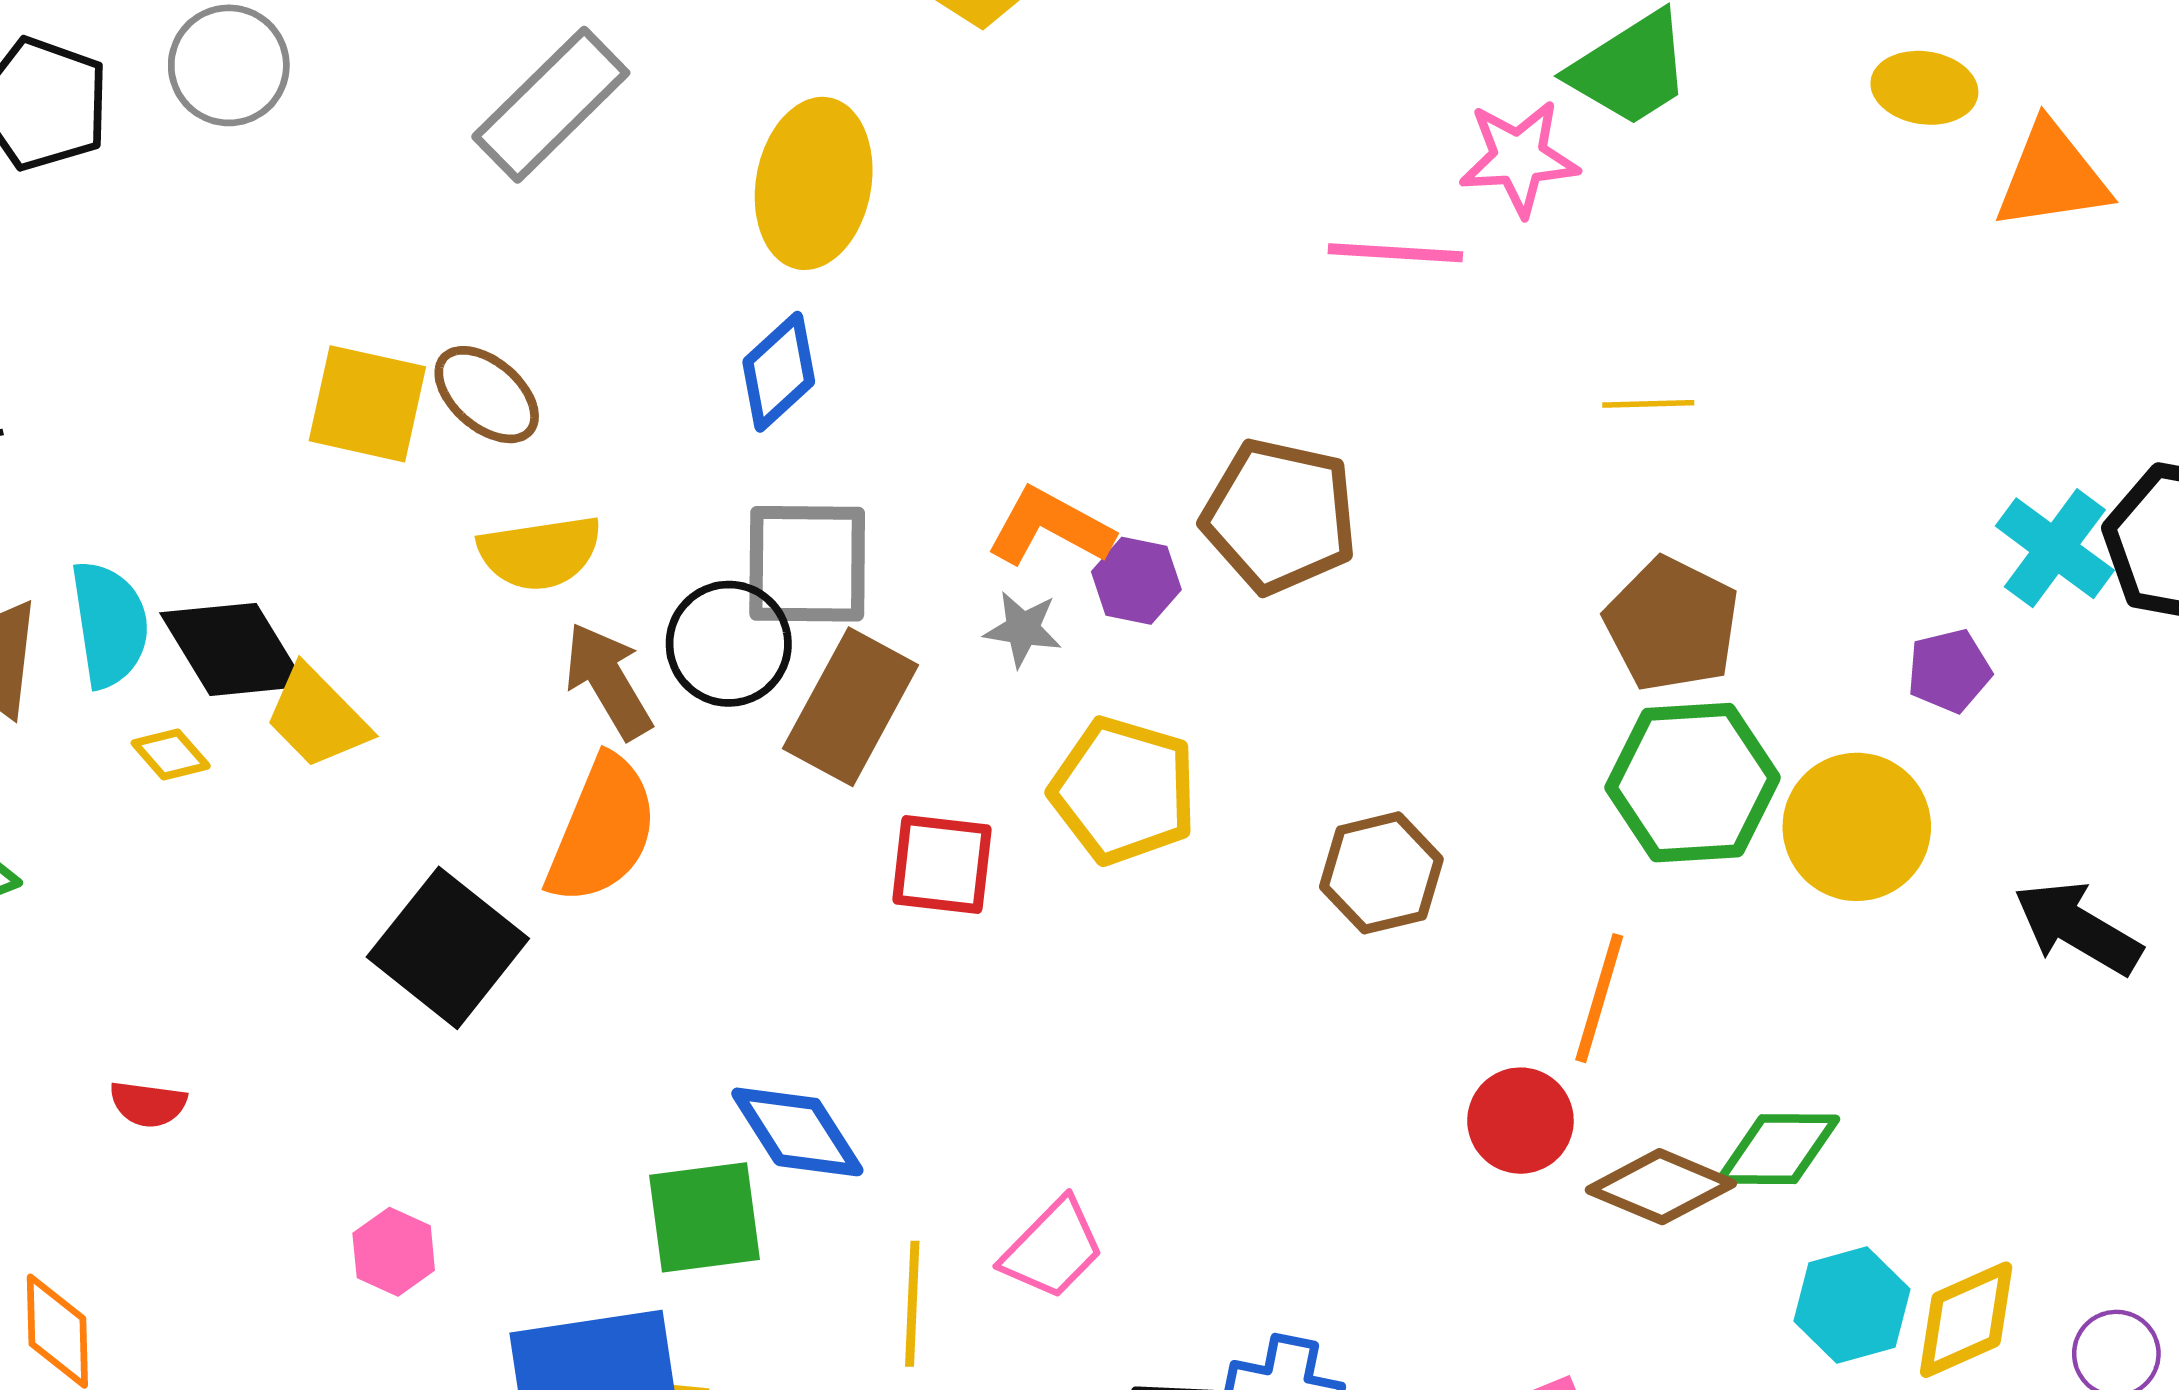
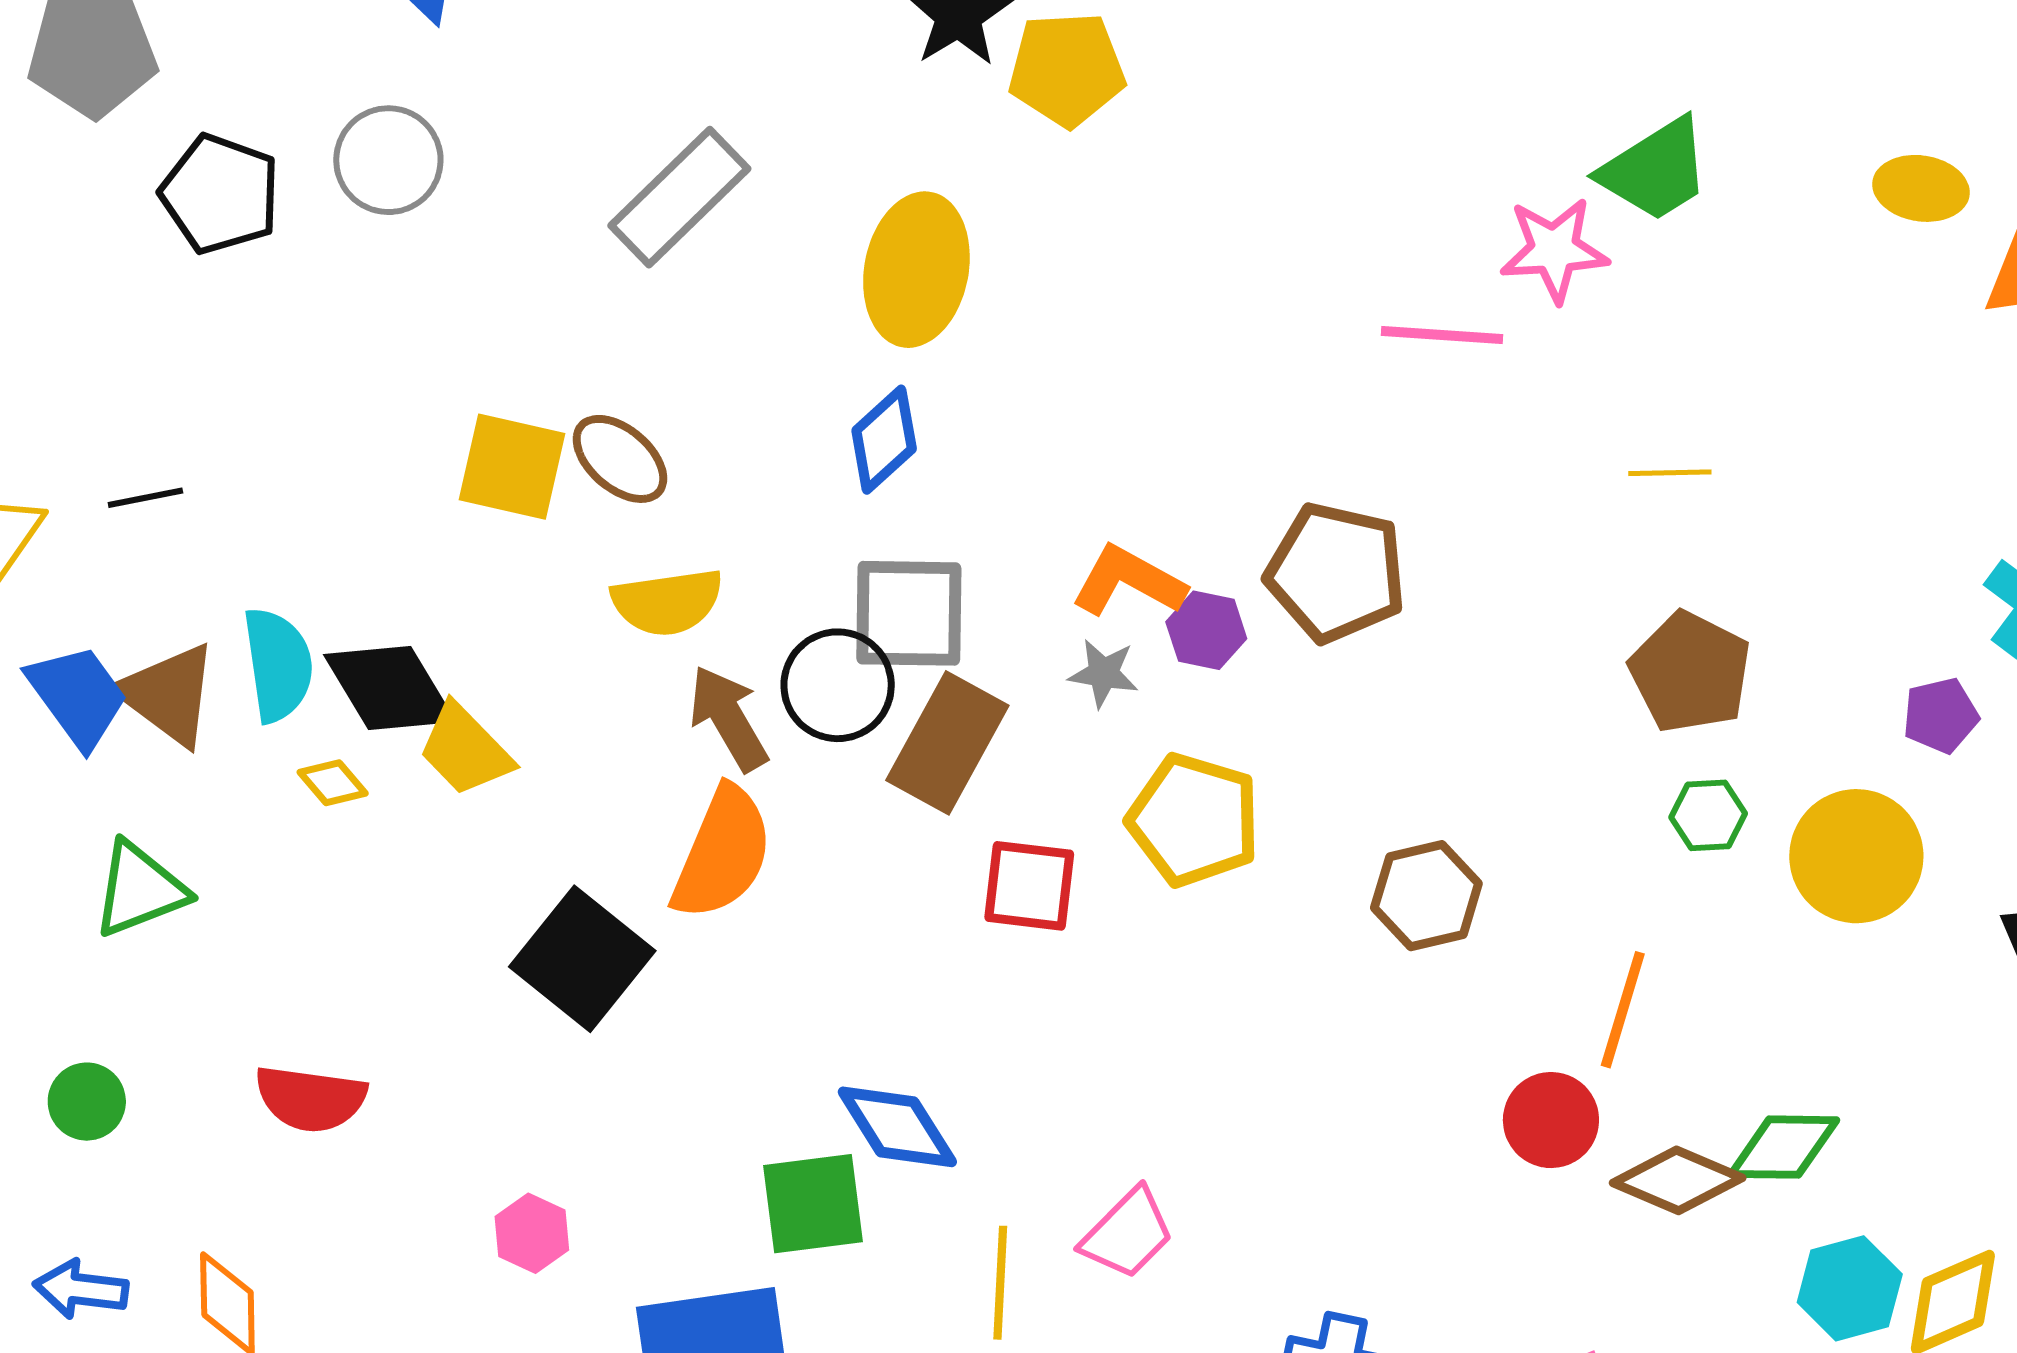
green hexagon: (1693, 783) -> (1708, 815), size x0.5
red semicircle: (148, 1104) -> (311, 1099), size x1.6

